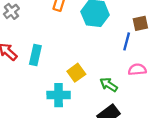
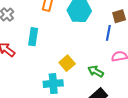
cyan rectangle: (35, 55) -> (33, 37), moved

